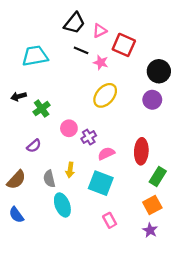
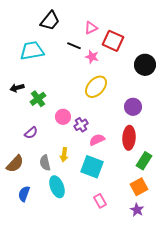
black trapezoid: (74, 23) -> (50, 21), moved
purple circle: (152, 100) -> (133, 107), moved
blue semicircle: (16, 215) -> (24, 194), moved, turned 56

